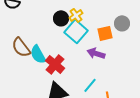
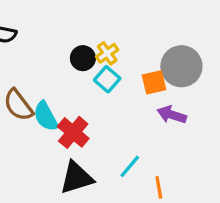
gray circle: (122, 23) -> (181, 66), size x1.6
cyan square: (76, 31) -> (107, 79), size x0.7
purple arrow: (96, 53) -> (172, 115), moved

